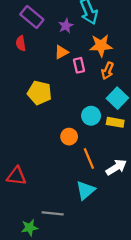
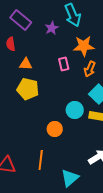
orange triangle: (61, 52) -> (26, 64), moved, turned 32
orange line: (89, 158) -> (41, 160), moved, turned 30

